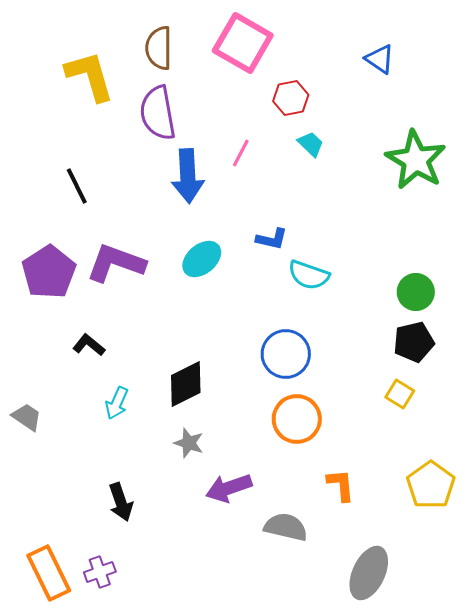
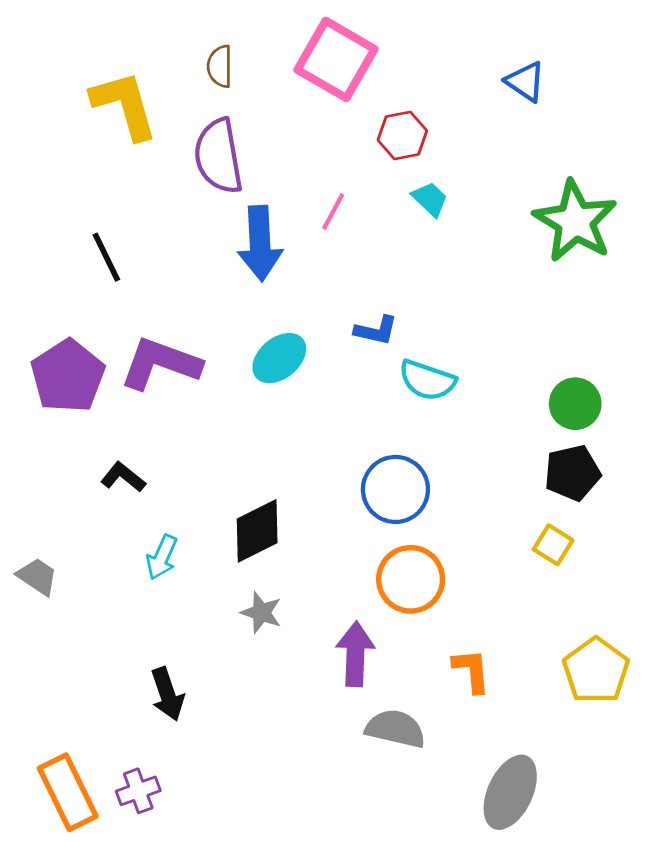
brown semicircle: (159, 48) -> (220, 66), size x0.7
purple arrow: (229, 488) -> (355, 654), moved, turned 111

